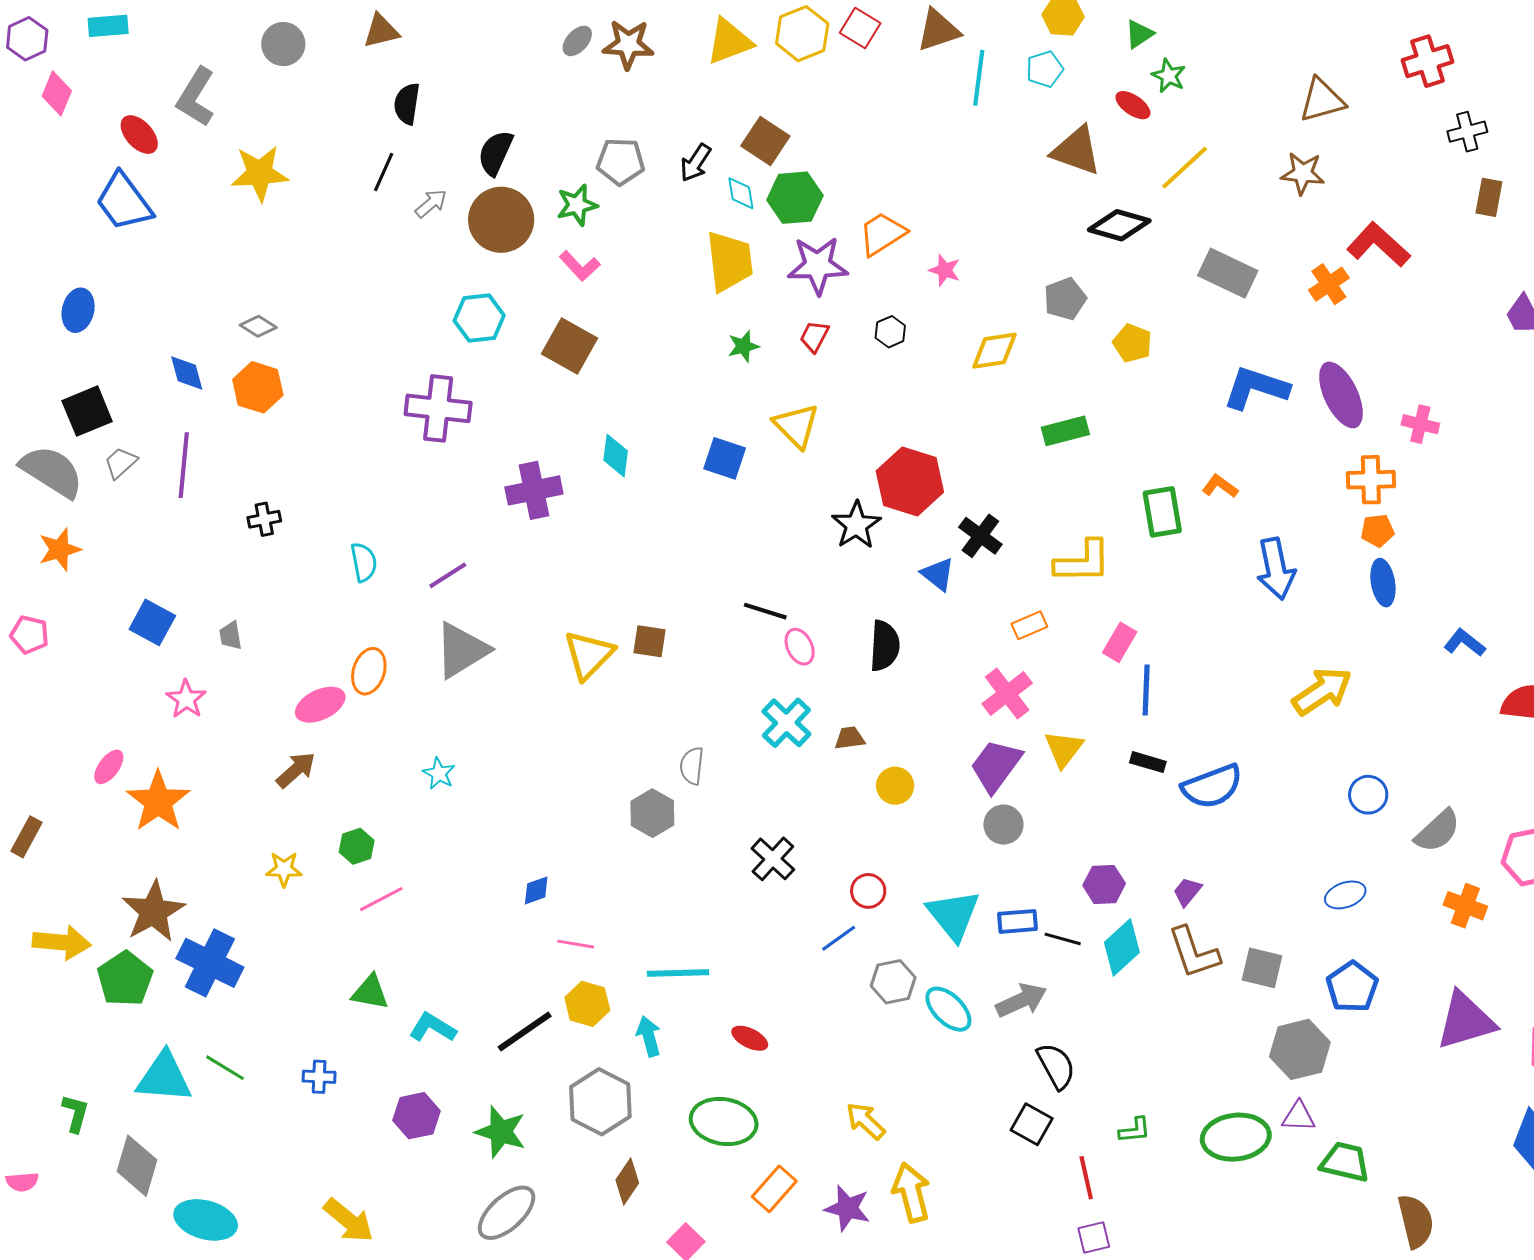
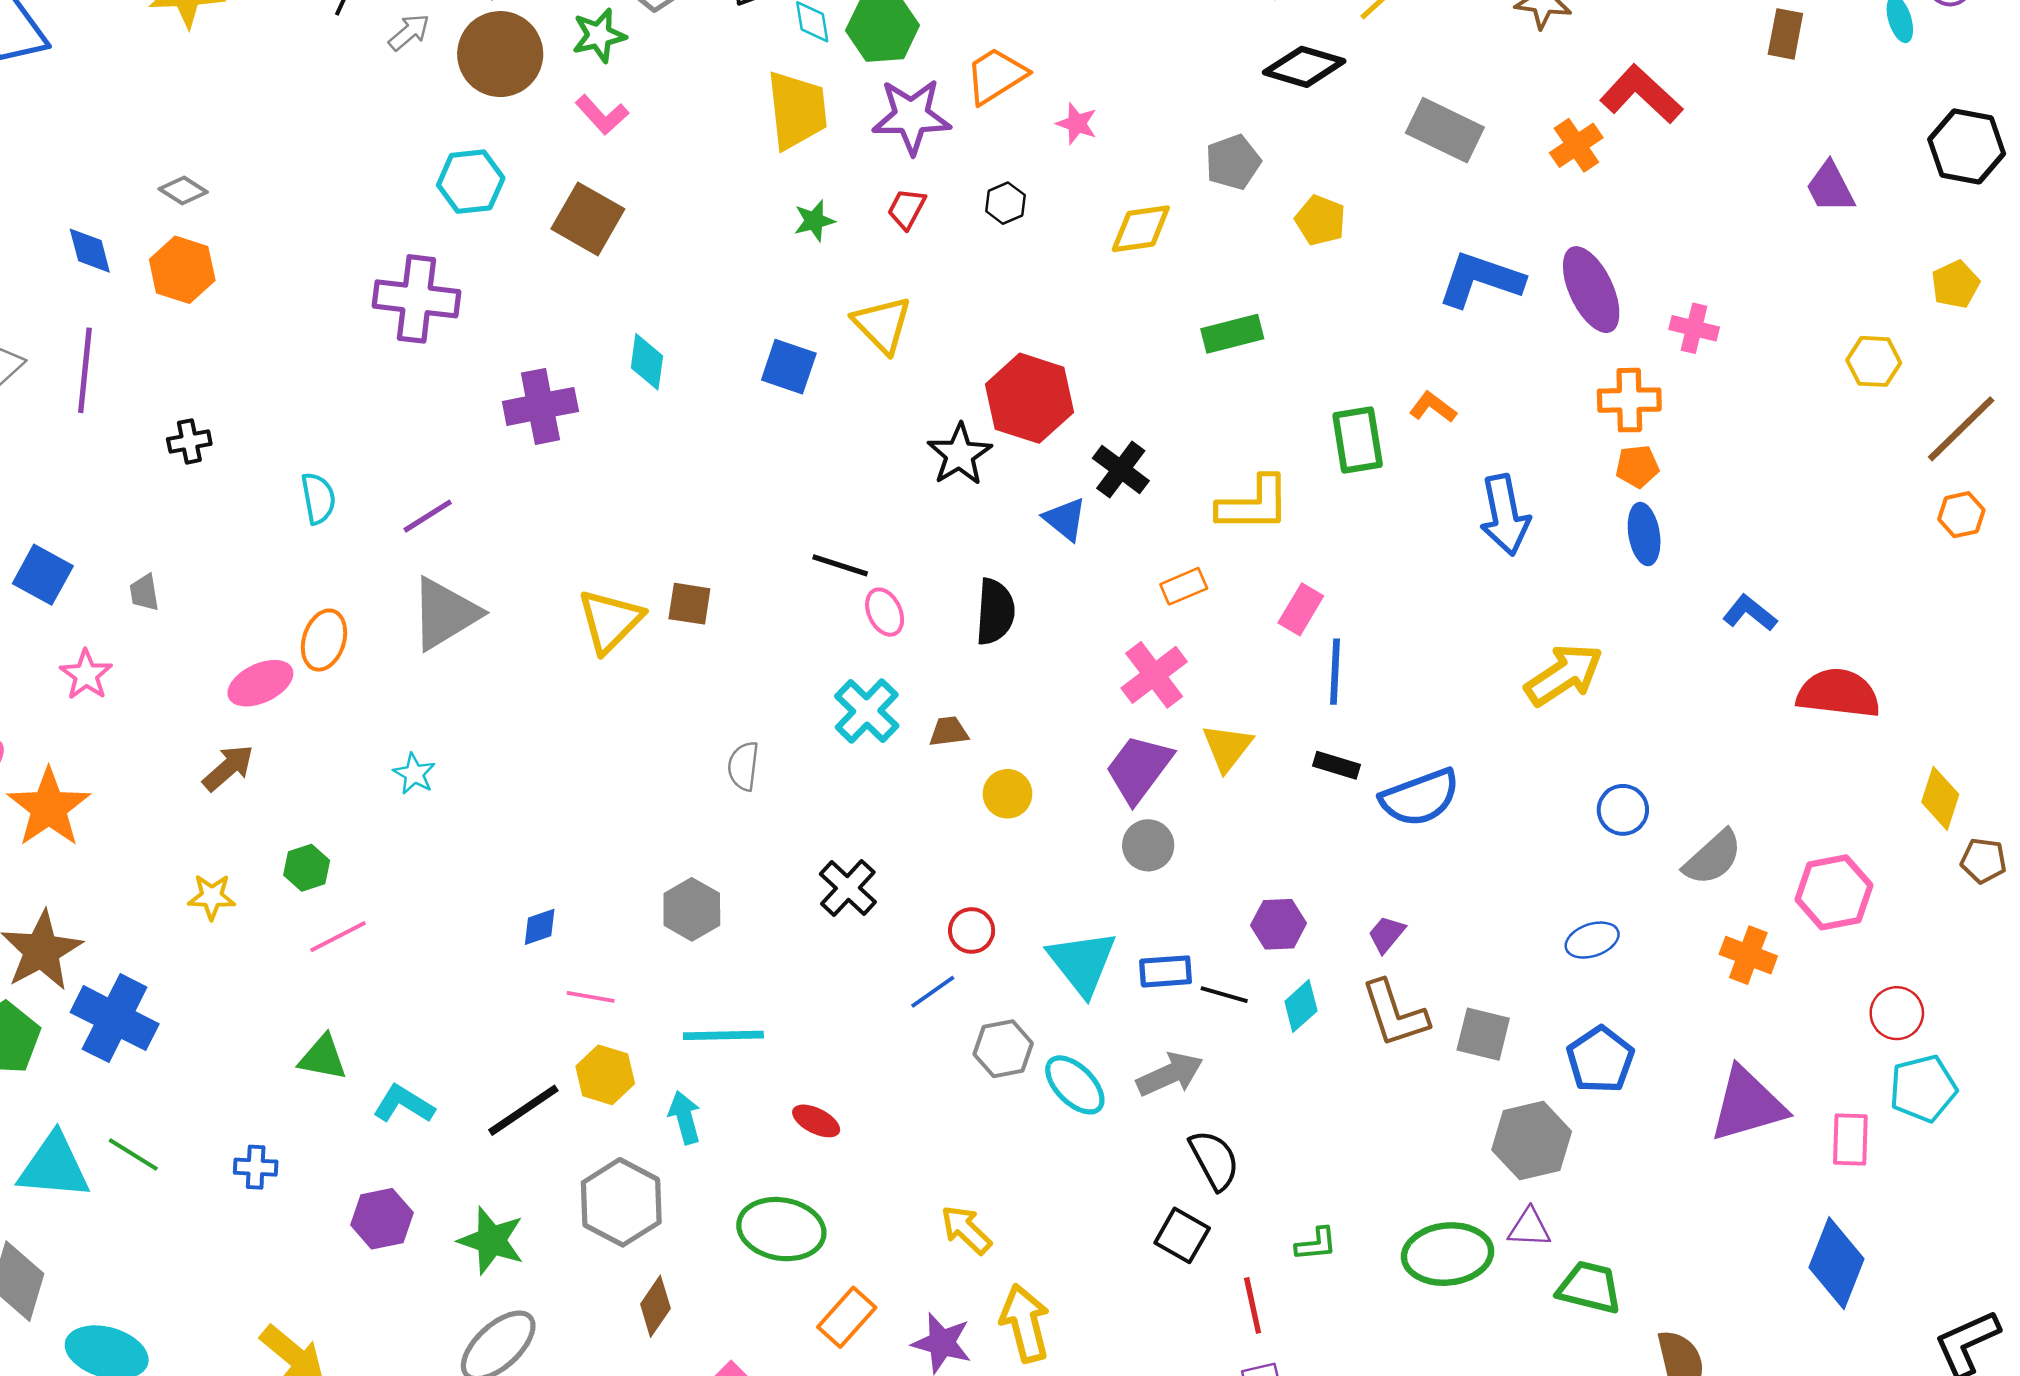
gray hexagon: (652, 813) -> (692, 909), moved
cyan diamond: (1122, 947) -> (1301, 1006), size x0.7

